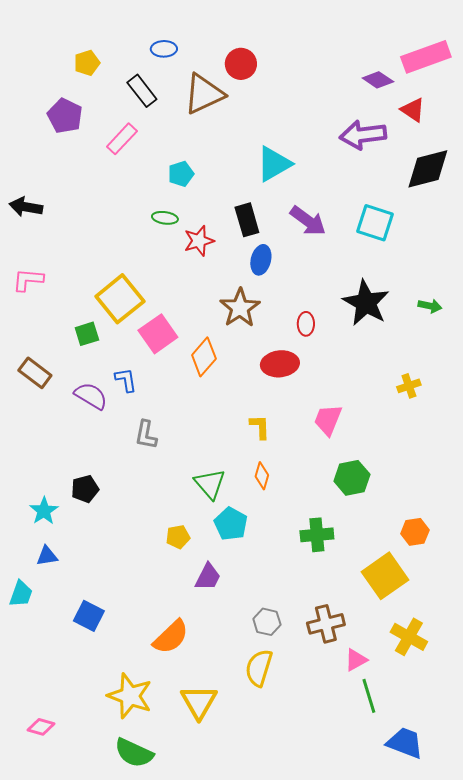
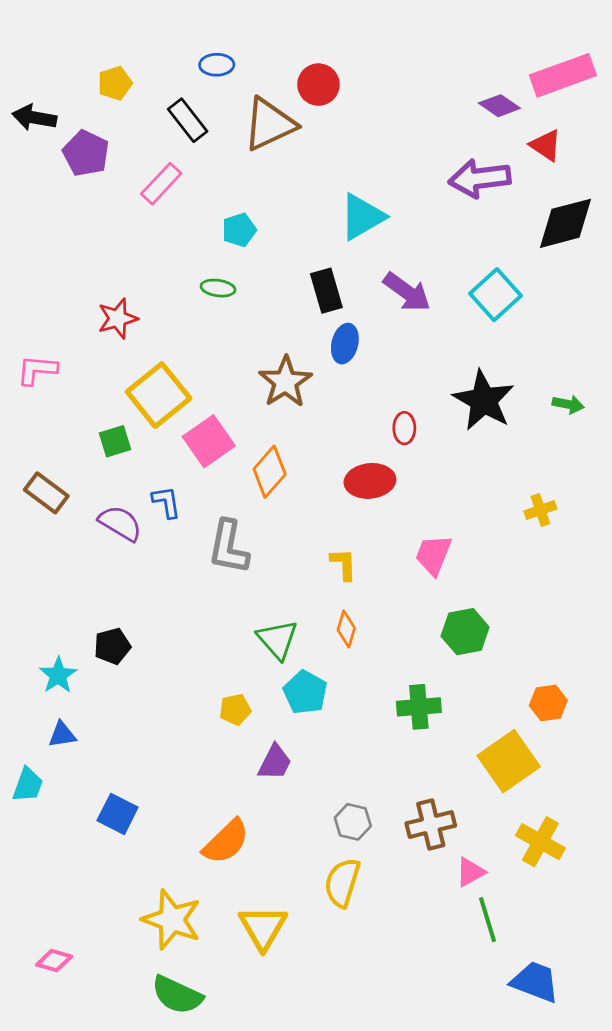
black arrow: (26, 207) -> (34, 118), moved
cyan square: (375, 223) -> (495, 295), turned 30
red star: (199, 241) -> (118, 318), moved
brown star: (240, 308) -> (285, 382), moved
gray L-shape: (146, 435) -> (229, 547), moved, size x1.4

